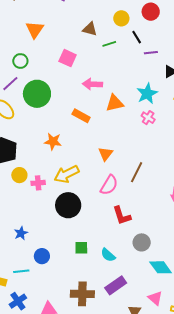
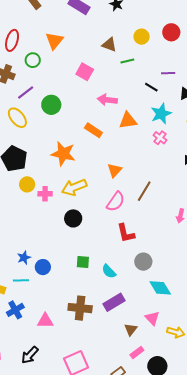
black line: (137, 37) -> (151, 87), moved, turned -32
green circle: (20, 61) -> (33, 60), moved
green circle: (37, 94) -> (51, 105), size x0.7
orange star: (53, 141) -> (63, 154), size x1.4
black circle: (68, 205) -> (73, 218), size x0.7
blue star: (21, 233) -> (24, 258), moved

